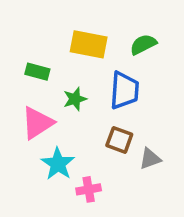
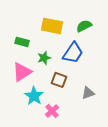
blue trapezoid: (124, 90) -> (73, 53), turned 30
brown square: (119, 140) -> (59, 80), moved
pink cross: (89, 189) -> (52, 111), turned -32

